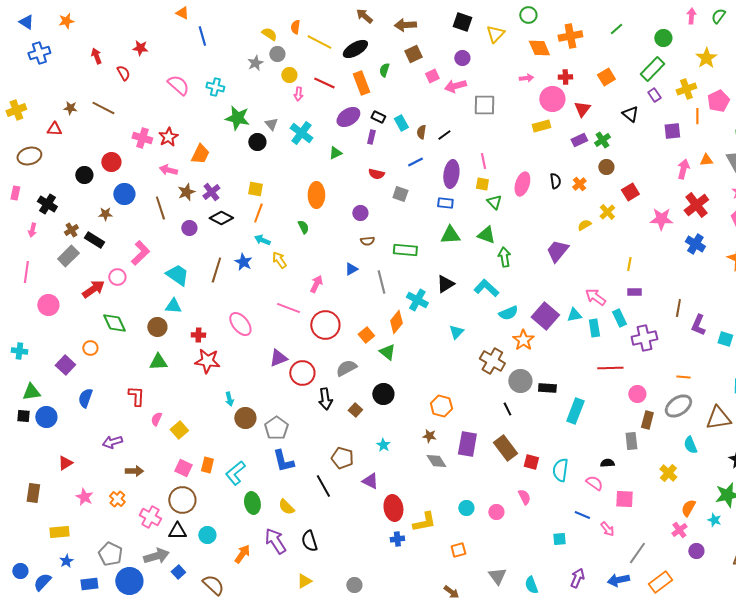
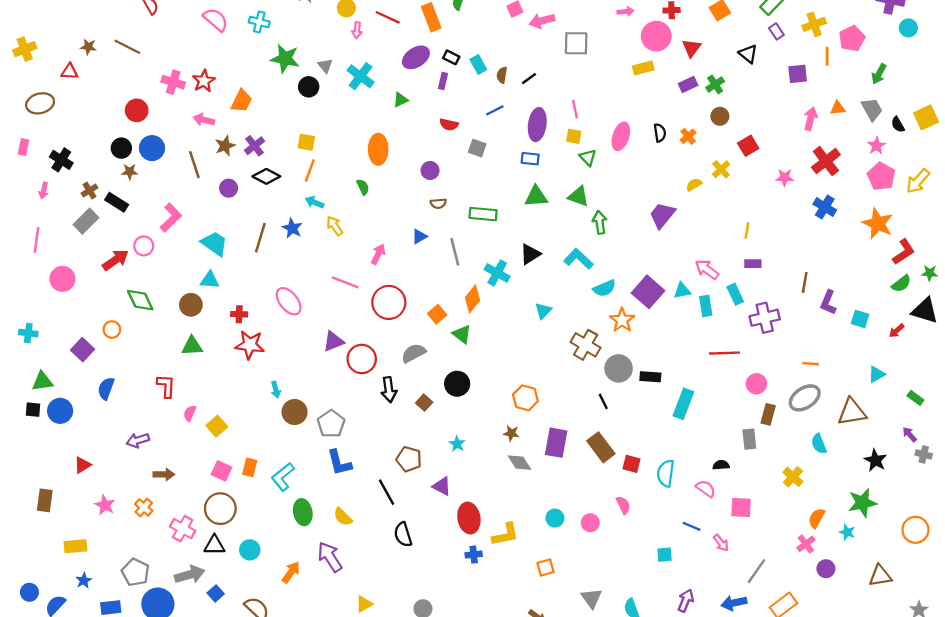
black circle: (84, 175) -> (121, 148), moved
pink star: (661, 219) -> (785, 178), size x0.7
black semicircle: (309, 541) -> (403, 535), moved

